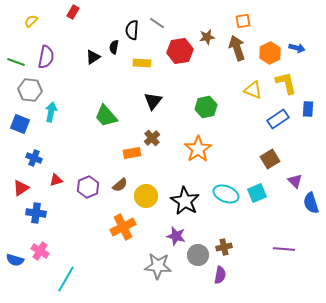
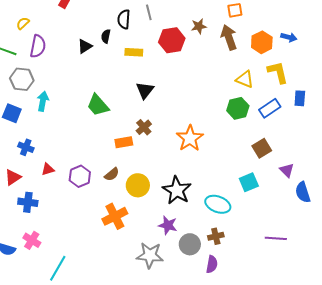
yellow semicircle: (31, 21) -> (23, 23), moved
gray line: (157, 23) -> (149, 12), turned 42
green hexagon: (206, 107) -> (238, 108), moved
cyan ellipse: (226, 194) -> (218, 204), moved

